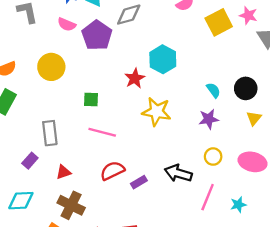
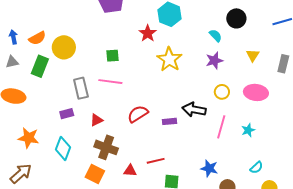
yellow circle: (51, 67) -> (64, 47), moved
black circle: (246, 88) -> (236, 18), moved
yellow star: (157, 112) -> (169, 59), turned 30
pink line: (102, 132) -> (110, 82), moved
purple rectangle: (30, 161) -> (67, 114), turned 40
purple rectangle: (139, 182) -> (169, 121), moved, turned 32
cyan diamond: (21, 201) -> (63, 148), turned -60

